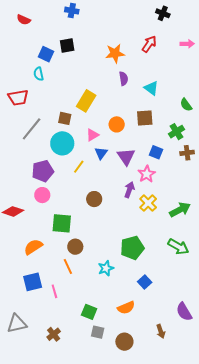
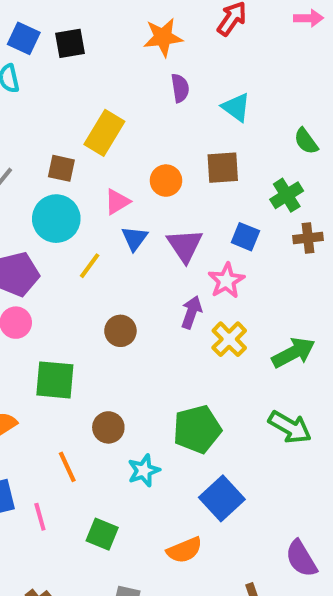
black square: (67, 45) -> (70, 43), moved
brown circle: (75, 247) -> (108, 427), moved
blue square: (145, 282) -> (222, 498), size x1.5
green square: (89, 312) -> (102, 534), moved

